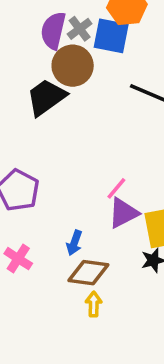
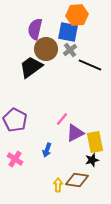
gray cross: (80, 29) -> (70, 50), moved
pink line: (116, 188) -> (62, 119), moved
brown diamond: (88, 273) -> (77, 180), moved

